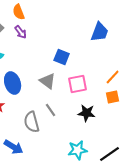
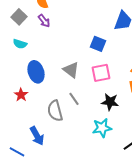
blue square: (62, 57) -> (98, 44), moved
blue arrow: (14, 147) -> (37, 136), turned 30
cyan star: (78, 150) -> (102, 128), moved

